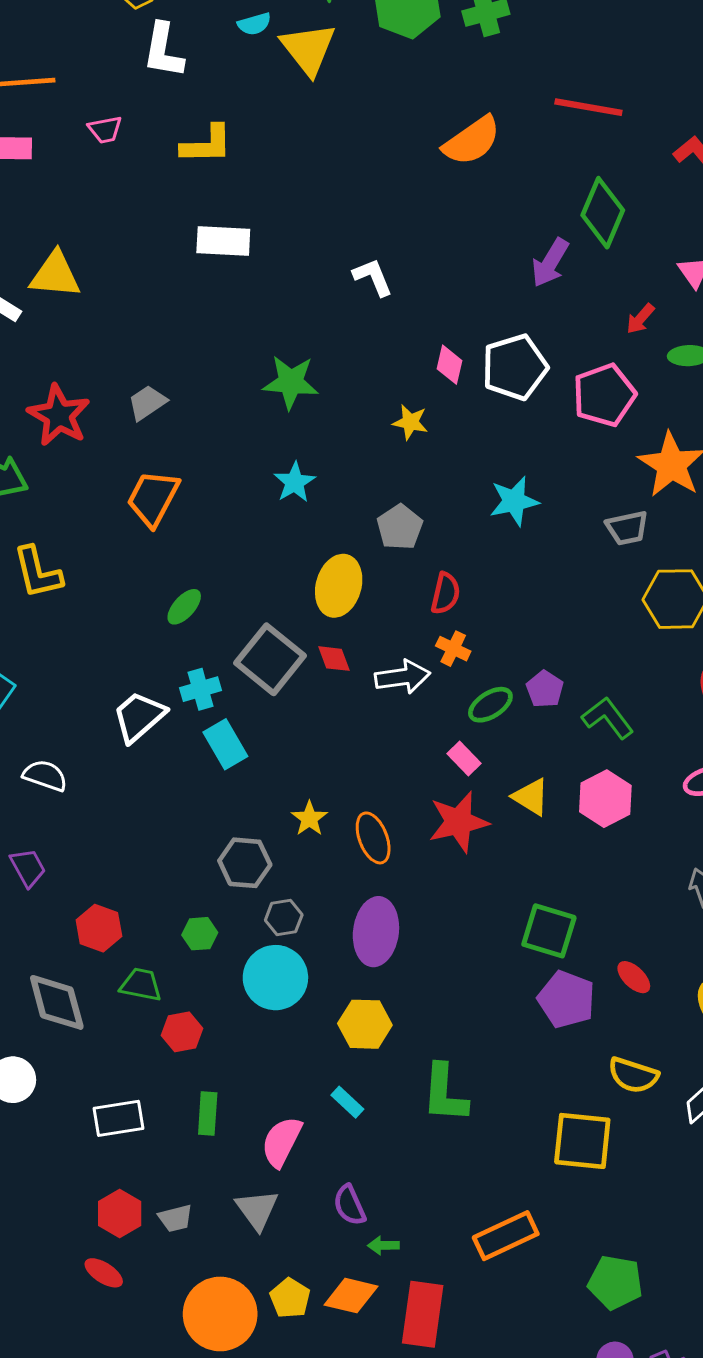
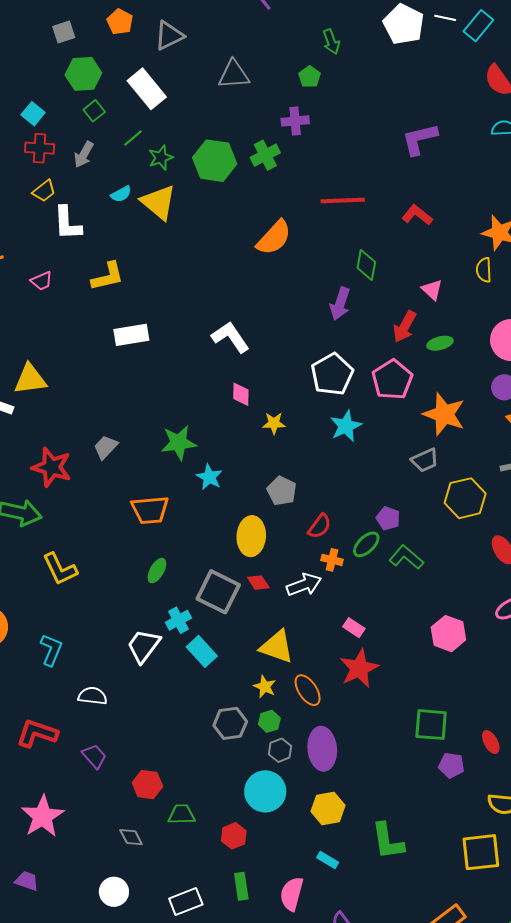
green diamond: (603, 213) -> (366, 265), size x0.7
white L-shape: (373, 277) -> (230, 337), size x1.4
red arrow: (640, 319) -> (405, 327), size x1.5
pink diamond: (449, 365) -> (241, 394), moved
green star: (291, 382) -> (179, 443), moved
orange trapezoid: (153, 498) -> (150, 510), moved, turned -111
cyan star: (514, 501) -> (346, 426), moved
red semicircle: (445, 593) -> (320, 526), turned 36
purple pentagon: (545, 689) -> (388, 518), moved
green ellipse: (490, 705) -> (366, 544), moved
green L-shape: (608, 718) -> (406, 557), moved
yellow triangle: (531, 797) -> (277, 647), moved, size x1.4
gray hexagon: (284, 918) -> (280, 750), moved
green hexagon: (200, 934) -> (269, 721), moved
red ellipse: (634, 977) -> (491, 742), turned 30
purple pentagon: (566, 999) -> (451, 765), size x0.7
gray diamond: (57, 1002) -> (131, 837), size x0.6
red hexagon: (182, 1032) -> (234, 836), moved

